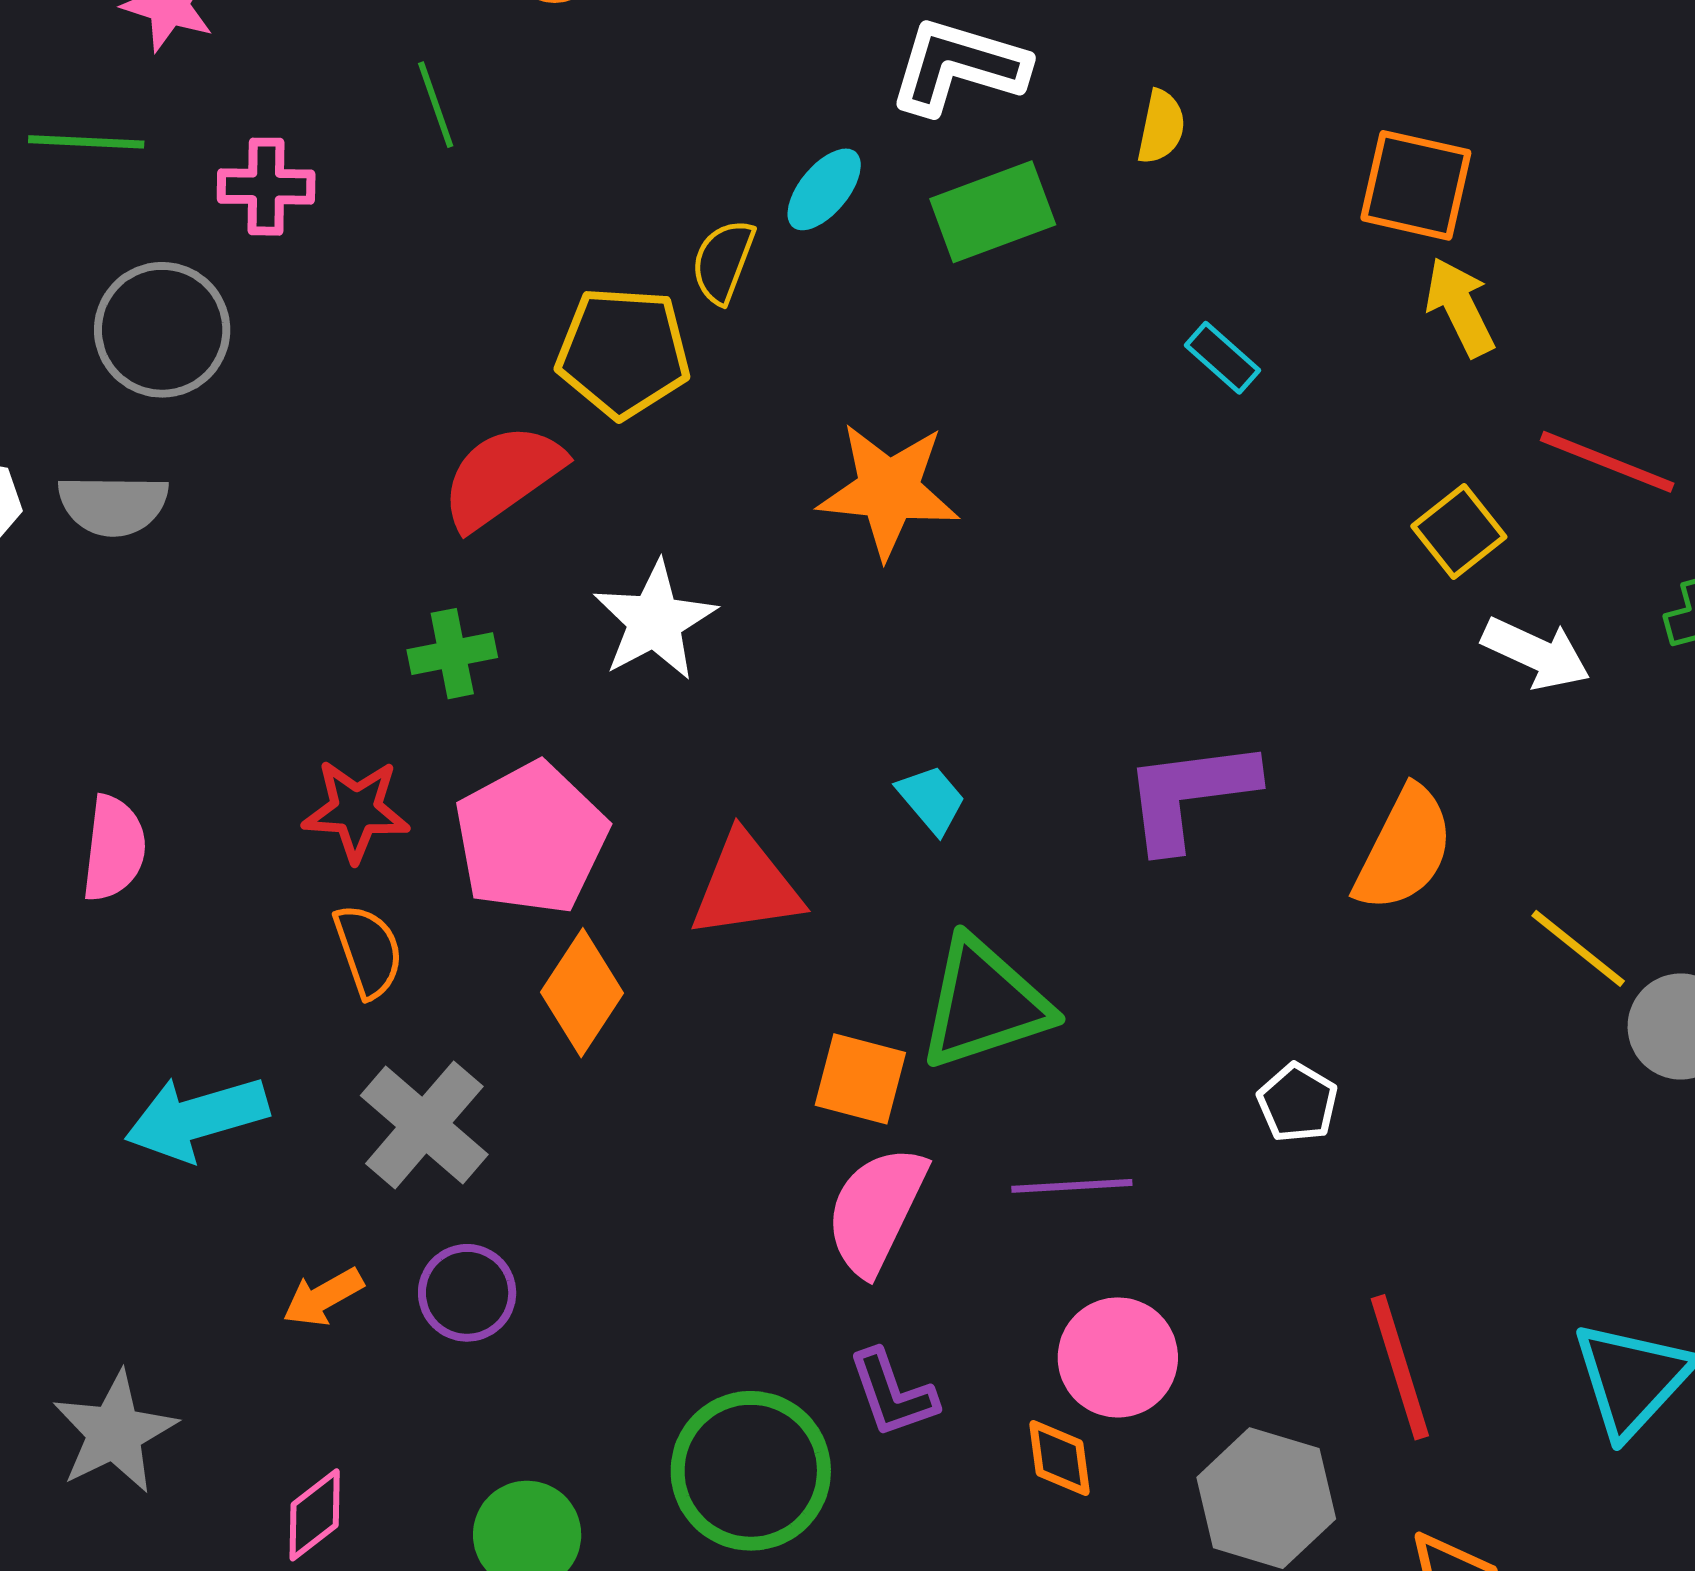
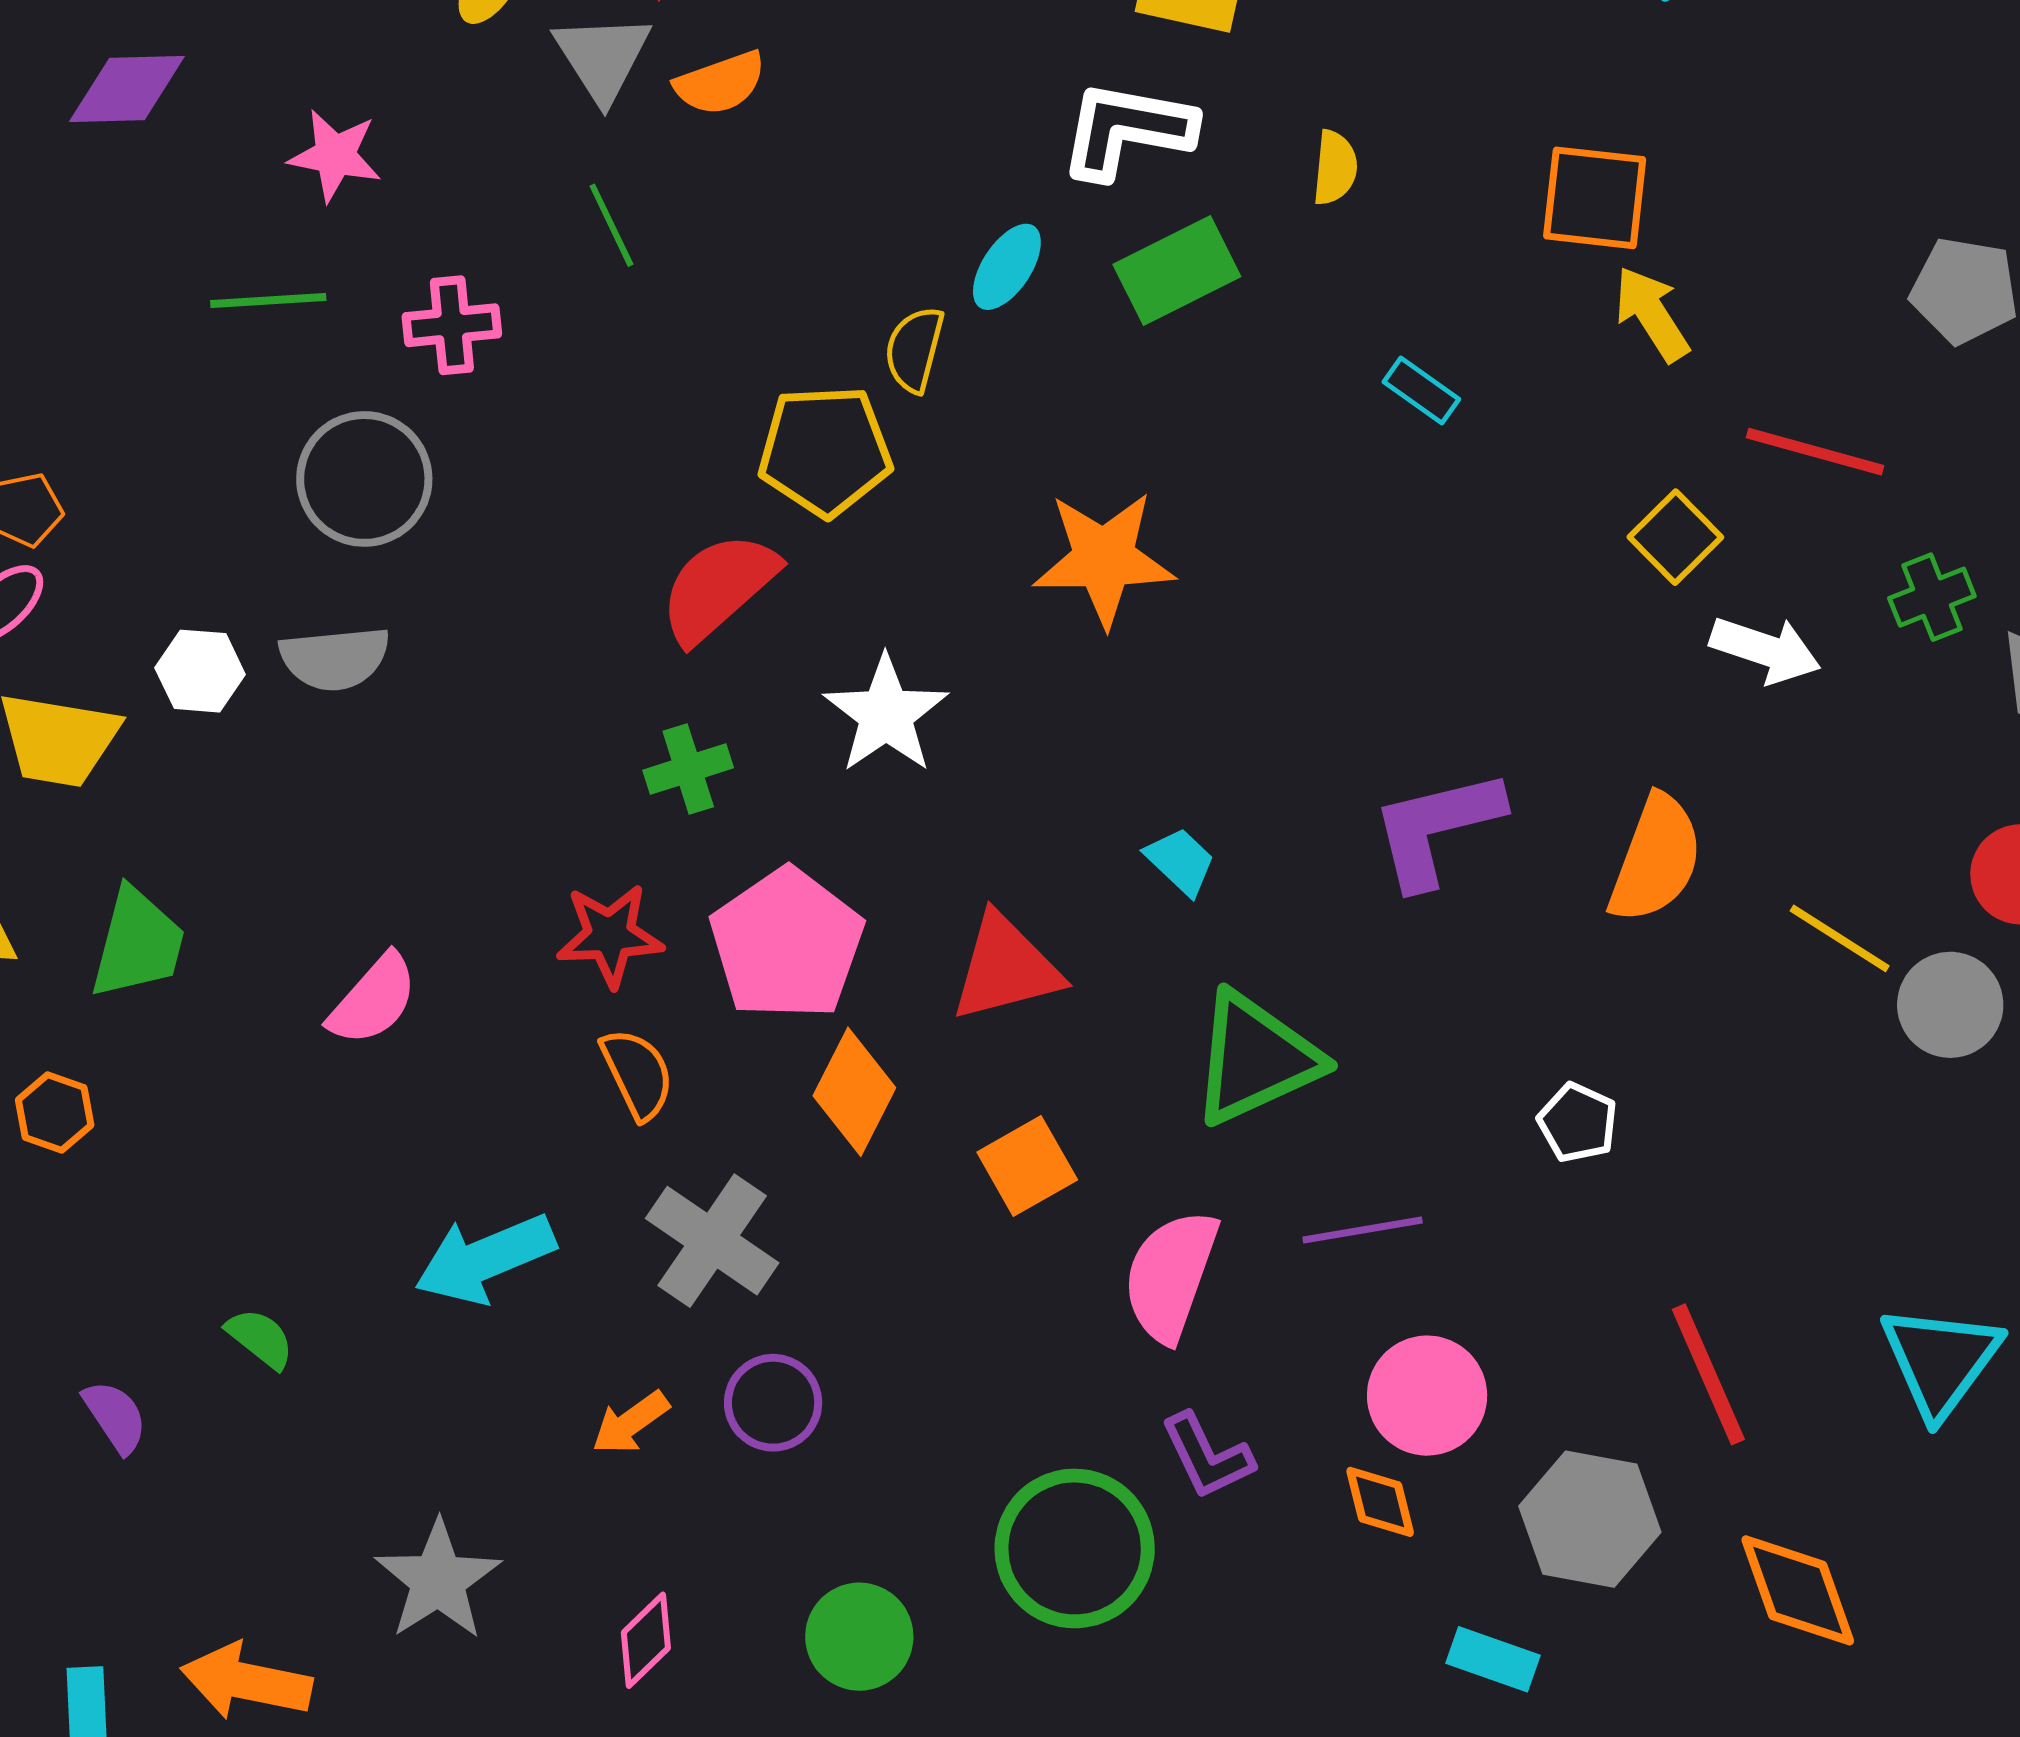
pink semicircle: (114, 848) -> (373, 1000), turned 41
orange square: (860, 1079) -> (1027, 1166), moved, turned -38

